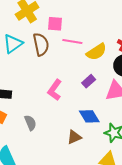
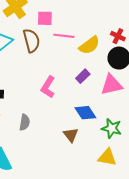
gray semicircle: (30, 123) -> (25, 122), turned 35
brown triangle: (74, 137) -> (71, 135), turned -42

